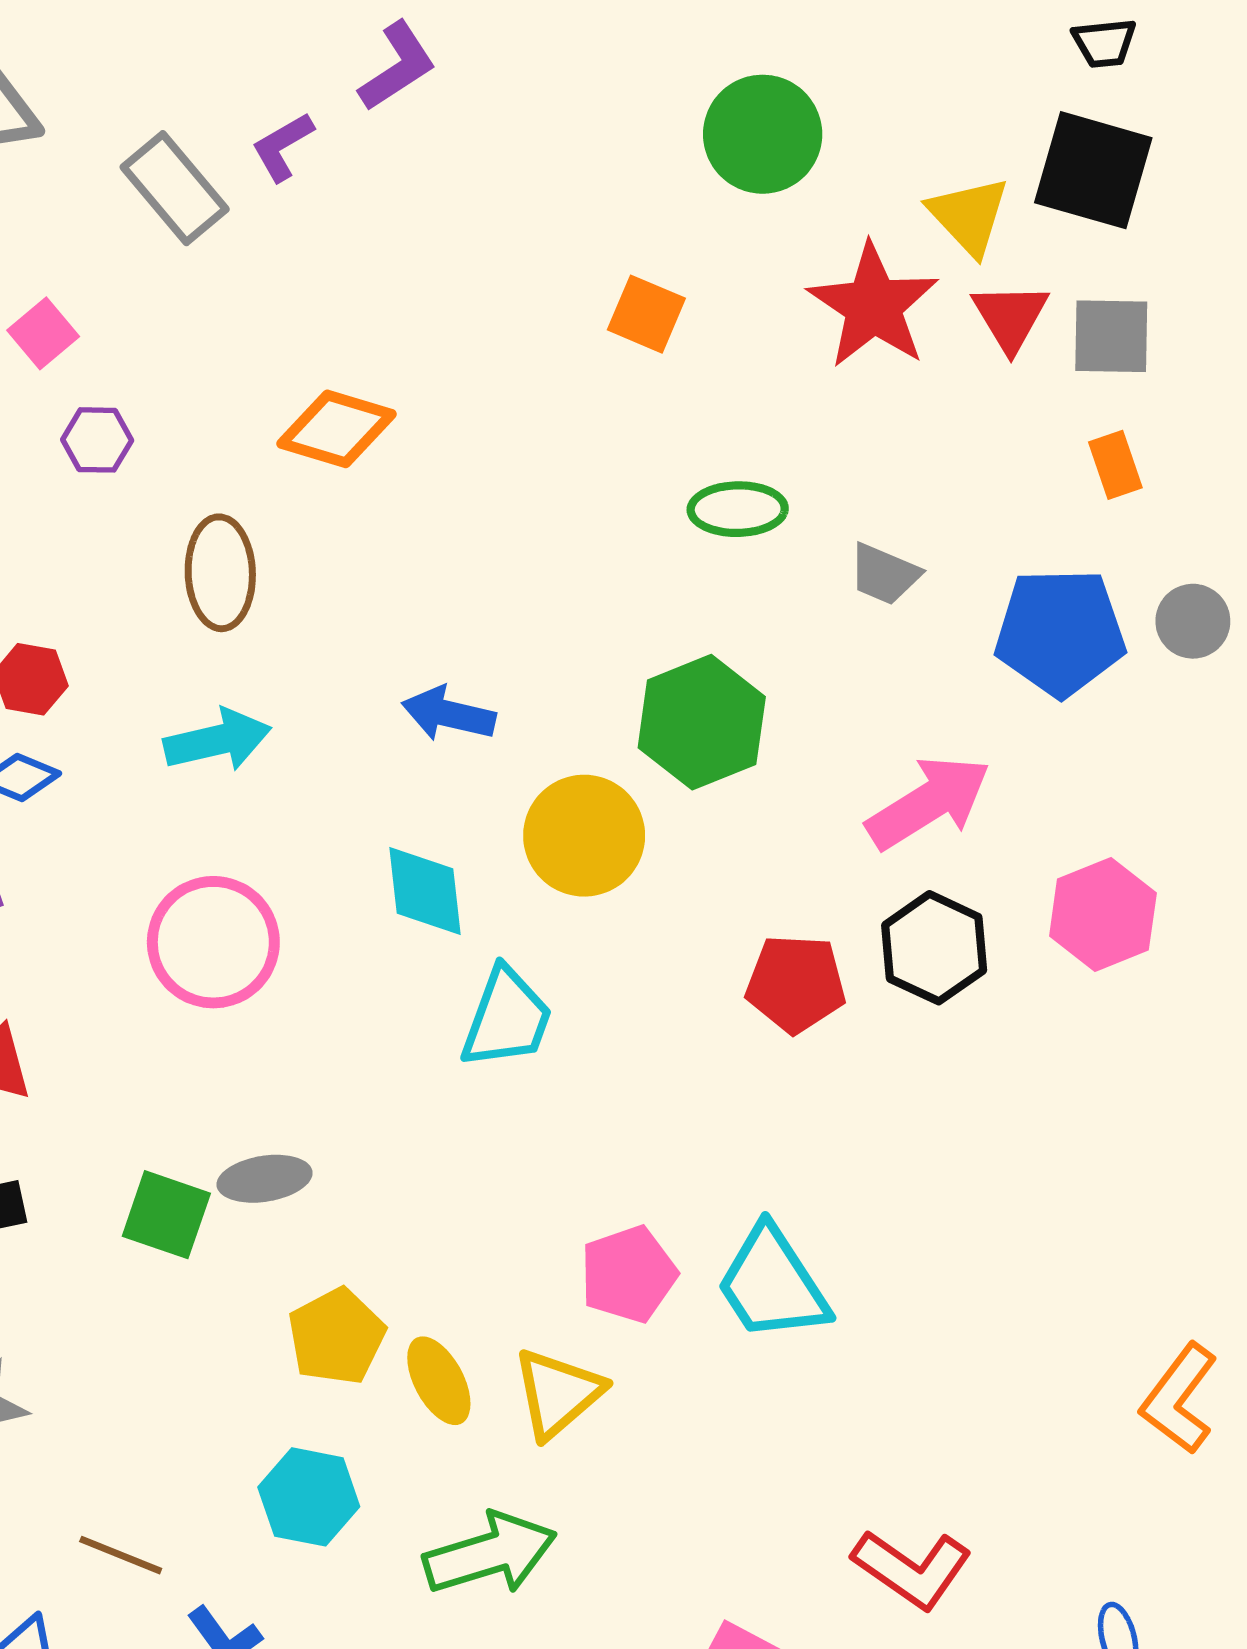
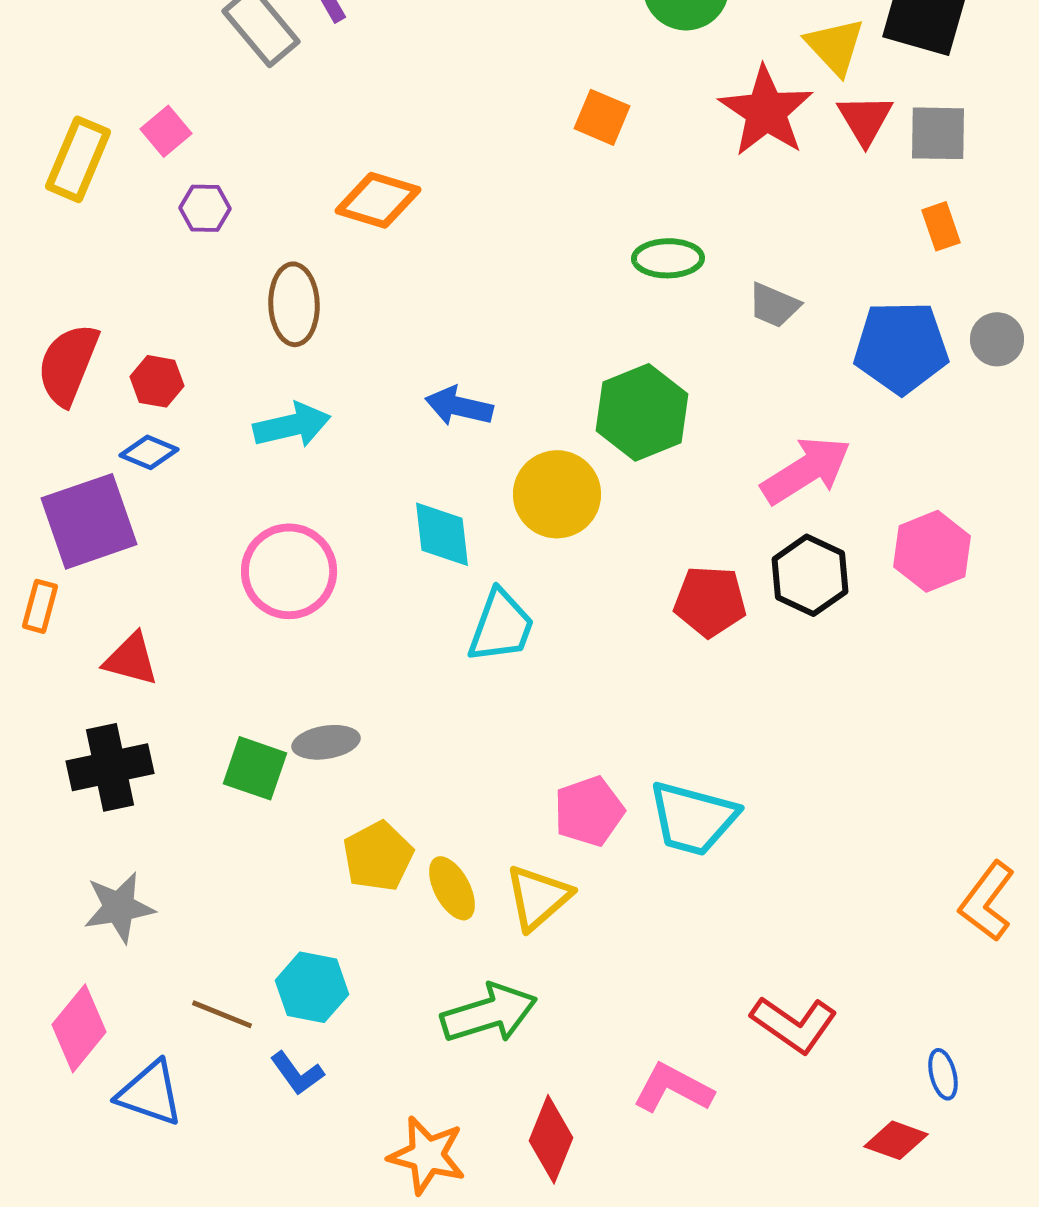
cyan trapezoid: (772, 1284) -> (693, 818), turned -42
cyan hexagon: (309, 1497) -> (312, 987), moved

